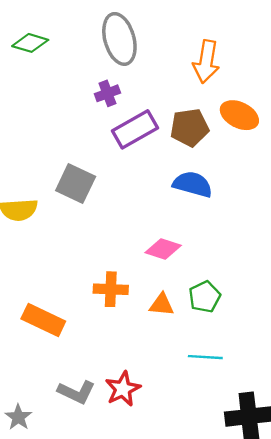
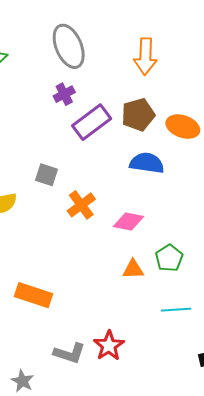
orange ellipse: (239, 115) -> (183, 127), moved
gray square: (76, 184) -> (47, 175), size x0.7
orange cross: (111, 289) -> (81, 205), moved, turned -32

